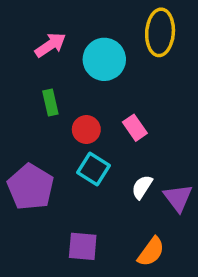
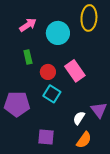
pink rectangle: (135, 128) -> (75, 71), size x1.5
purple pentagon: (31, 187) -> (17, 104), turned -30
white semicircle: (142, 187) -> (79, 118), moved

